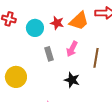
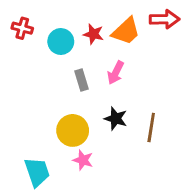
brown line: (96, 58) -> (151, 127), moved
yellow circle: (16, 77) -> (73, 130), moved

